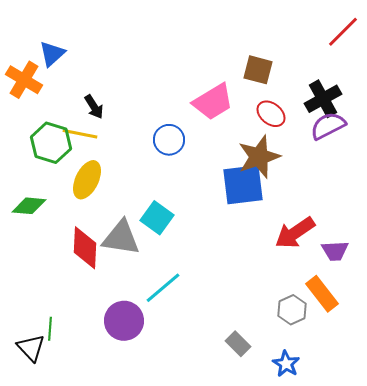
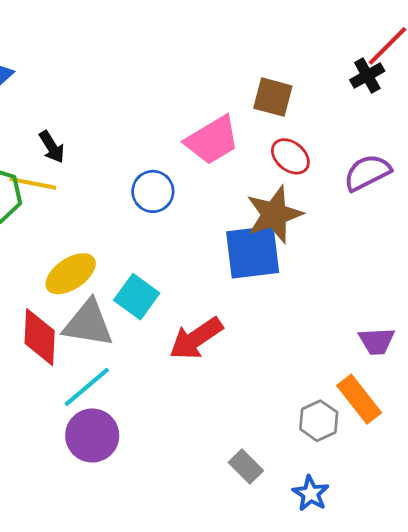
black cross: (323, 99) -> (367, 75), moved, size x0.7
yellow ellipse: (87, 180) -> (71, 274), moved, turned 30
red arrow: (295, 233) -> (196, 338), moved
cyan line: (163, 288) -> (87, 387), moved

